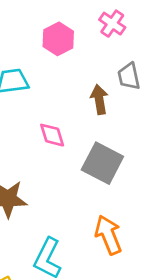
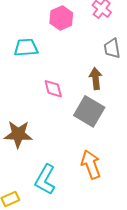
brown arrow: (99, 100) -> (96, 79), moved

